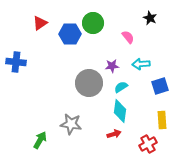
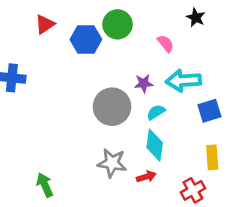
cyan arrow: (141, 64) -> (183, 81), size x1.4
gray star: (71, 124) -> (112, 163), moved
green arrow: (40, 140) -> (45, 185), turned -54

